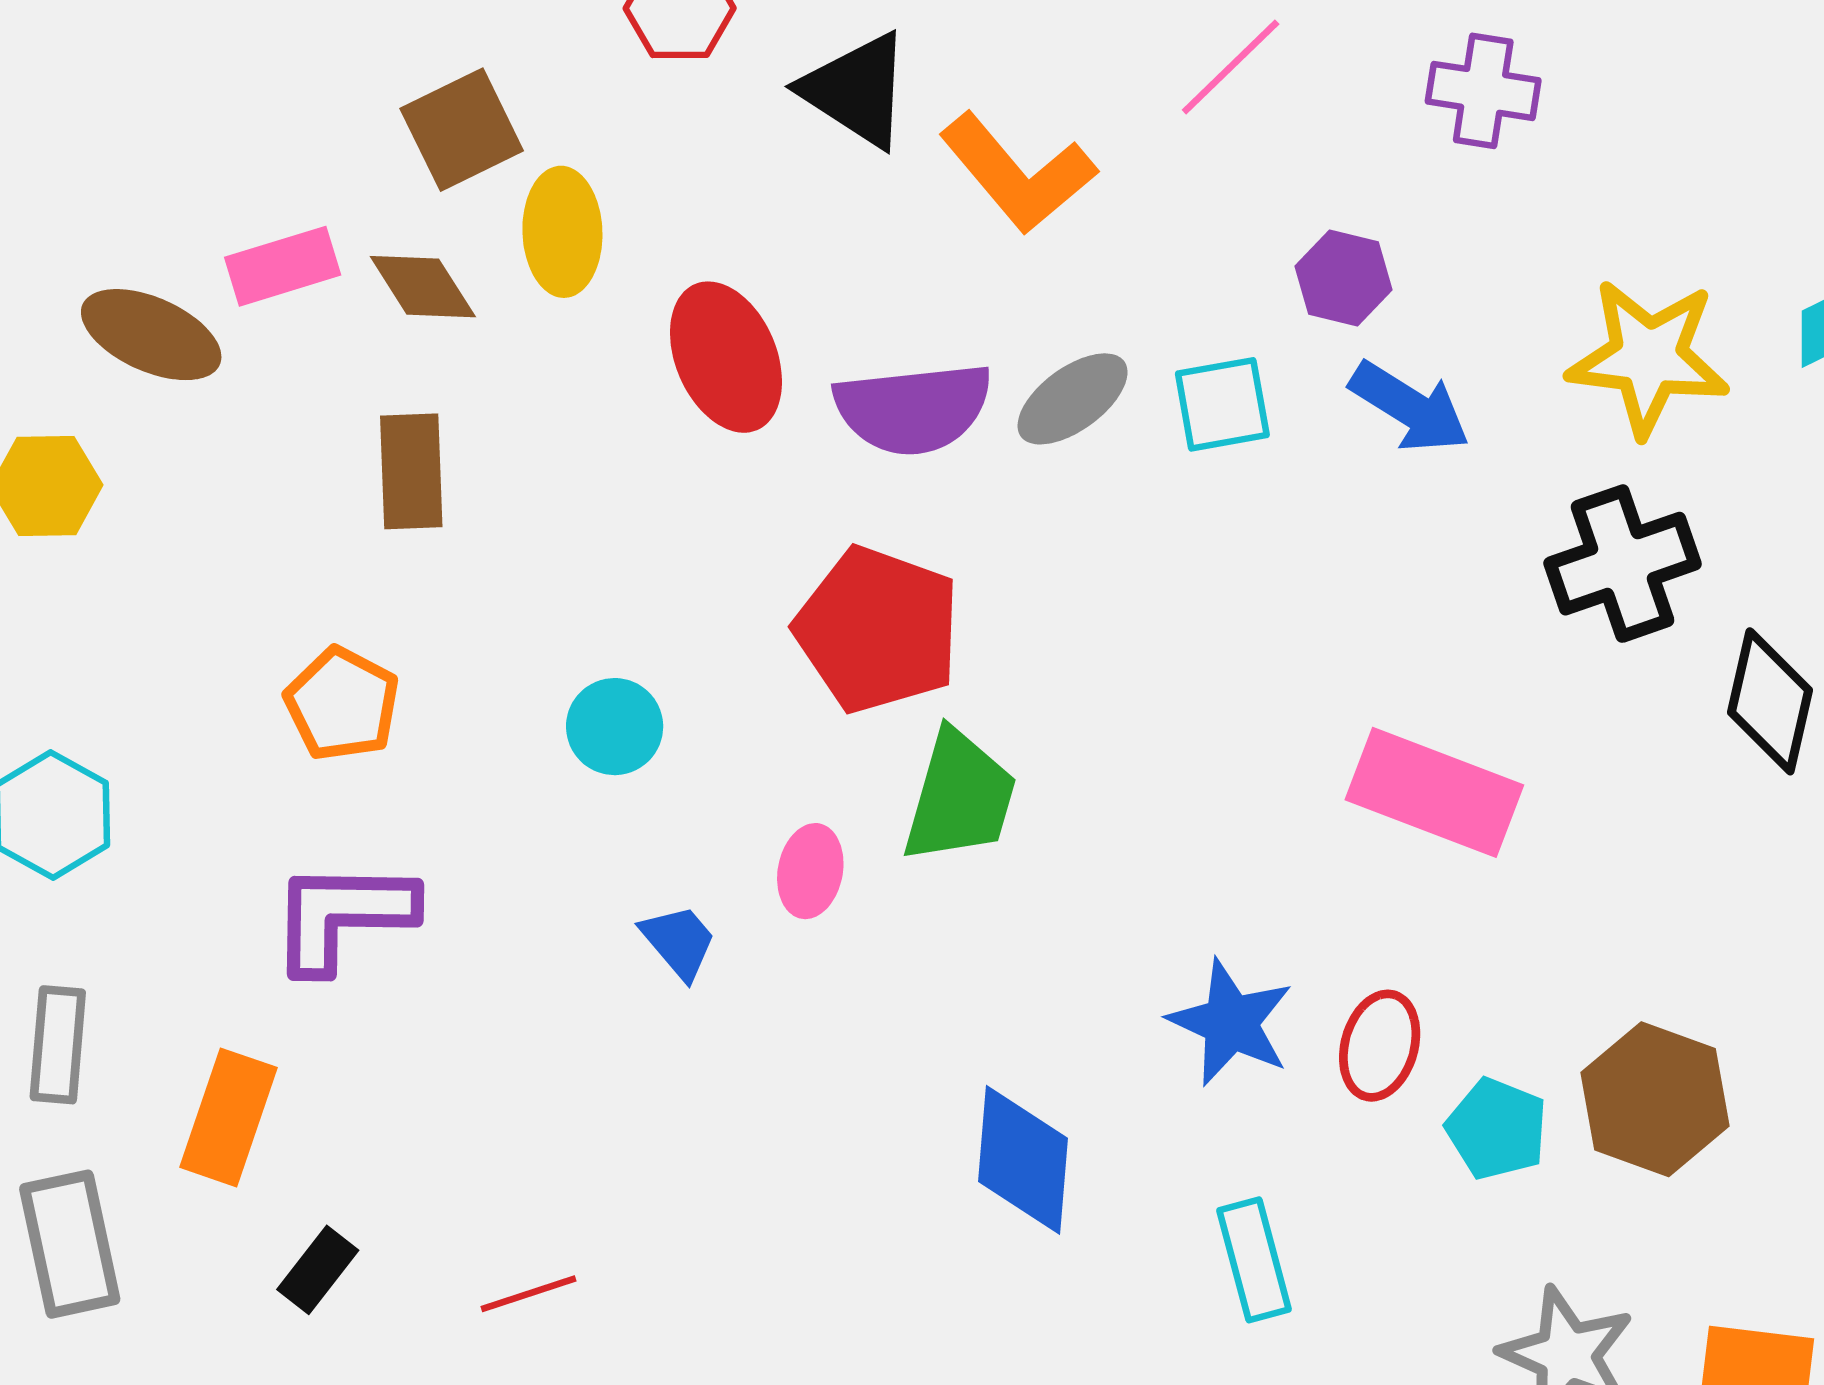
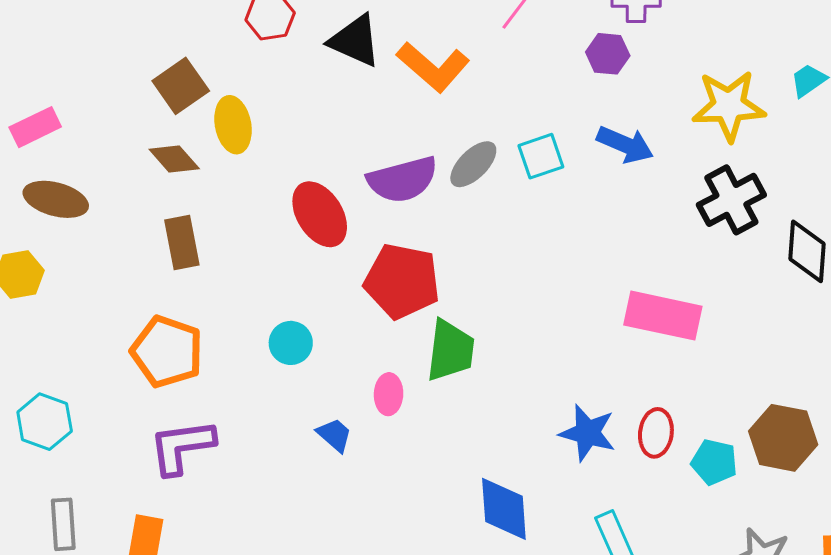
pink rectangle: (283, 266) -> (35, 127), moved
purple hexagon: (1343, 278) -> (608, 54), moved
red ellipse: (726, 357) -> (320, 214), moved
orange pentagon: (342, 704) -> (167, 352), size x1.4

